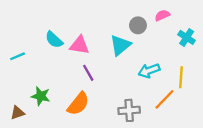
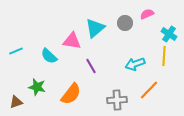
cyan semicircle: (54, 40) -> (49, 56), moved
cyan triangle: (120, 45) -> (95, 28), moved
purple line: (88, 73) -> (91, 66), moved
yellow line: (181, 77) -> (164, 56), moved

